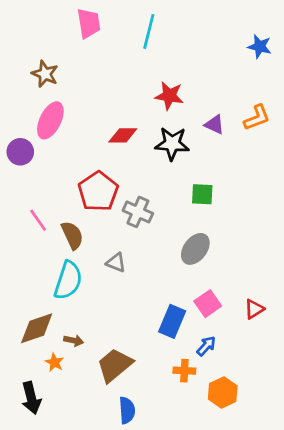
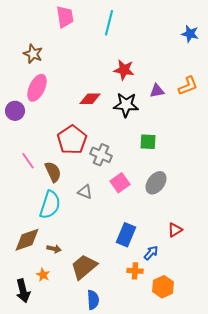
purple triangle: (214, 124) -> (157, 91), turned -35
gray ellipse: (195, 249) -> (156, 183), moved
pink square: (208, 304) -> (120, 183), moved
red triangle: (254, 309) -> (175, 230), moved
orange star: (54, 362) -> (43, 275), moved

